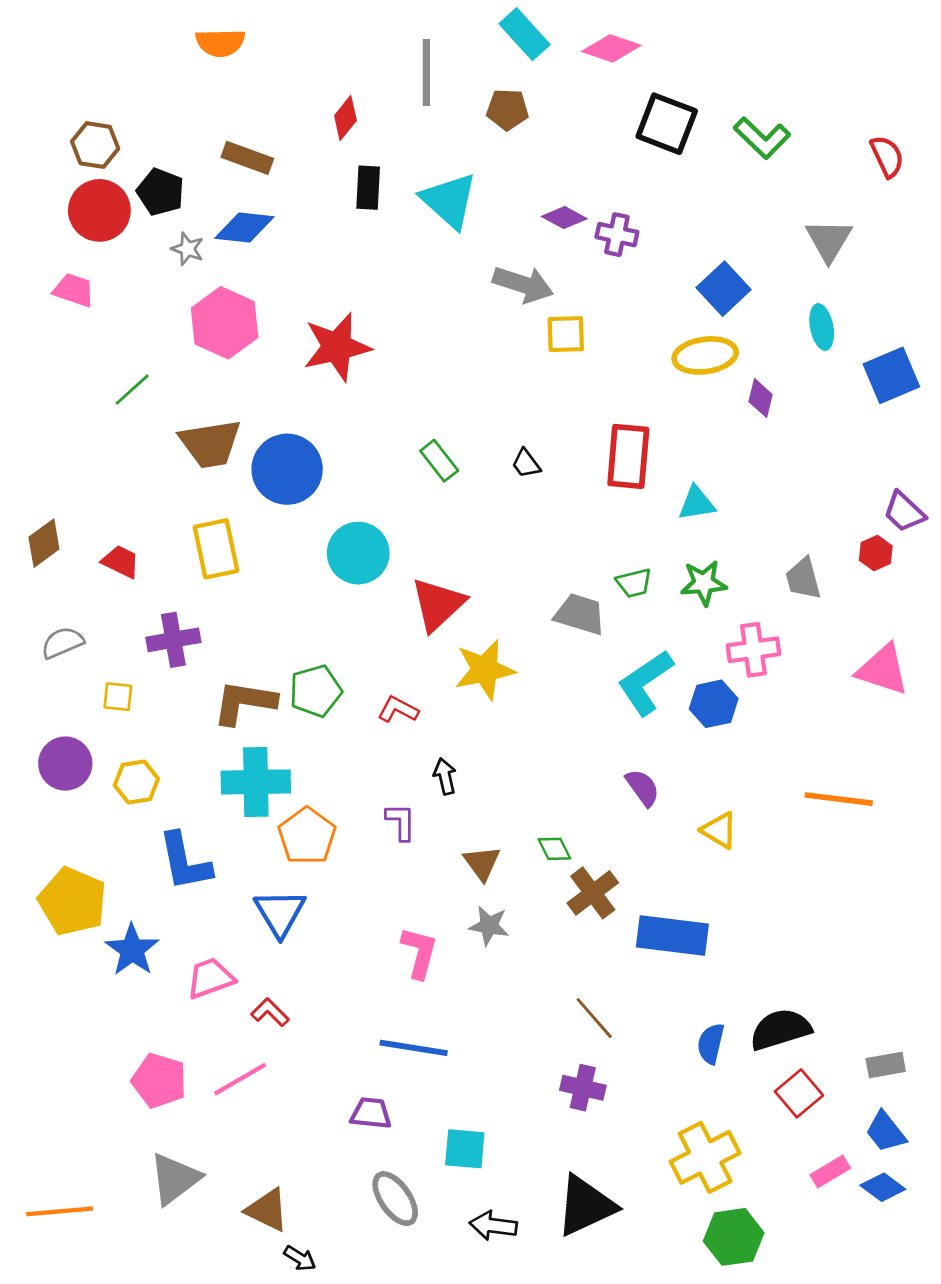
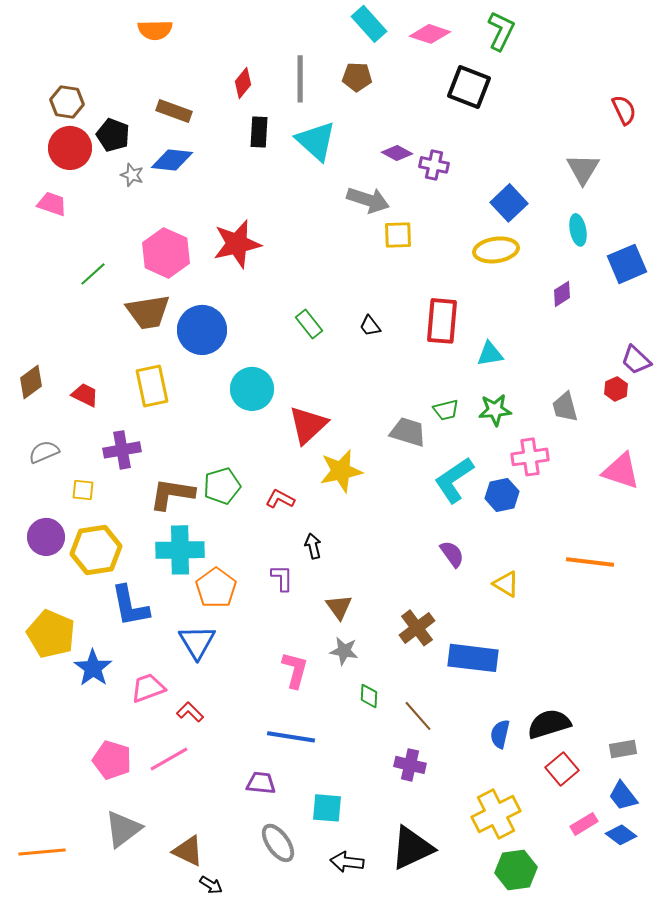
gray line: (426, 73) -> (300, 79), moved
green L-shape: (762, 138) -> (501, 31), moved, turned -108
pink hexagon: (225, 323) -> (166, 253), moved
purple diamond: (761, 398) -> (562, 294), moved, turned 44
yellow hexagon: (136, 782) -> (96, 550), size x1.6
green diamond: (554, 849) -> (369, 696), moved, turned 30

